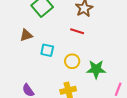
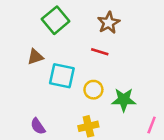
cyan square: (47, 50) -> (62, 76), size x1.5

